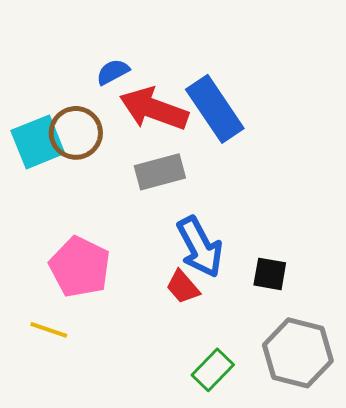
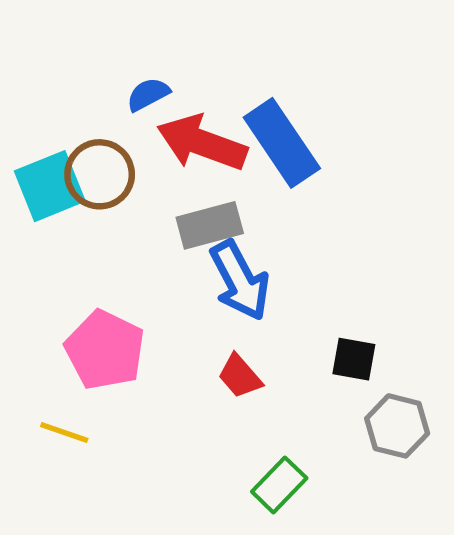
blue arrow: (200, 247) -> (240, 280), moved
gray hexagon: (298, 353) -> (397, 426), moved, size x0.7

